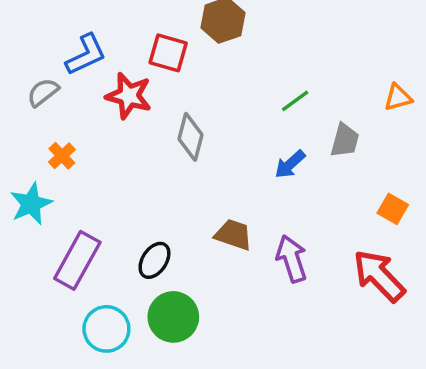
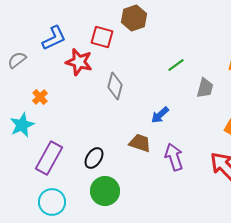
gray semicircle: (43, 92) -> (17, 60), moved
blue arrow: (290, 164) -> (160, 115), moved
cyan circle: (106, 329) -> (52, 202), moved

